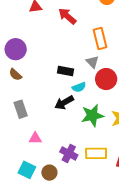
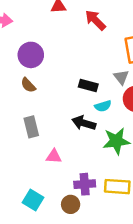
black arrow: (64, 103) -> (84, 123), turned 42
pink triangle: (35, 138) -> (54, 156), moved
purple cross: (69, 153) -> (85, 184), turned -36
brown circle: (49, 173) -> (71, 204), moved

